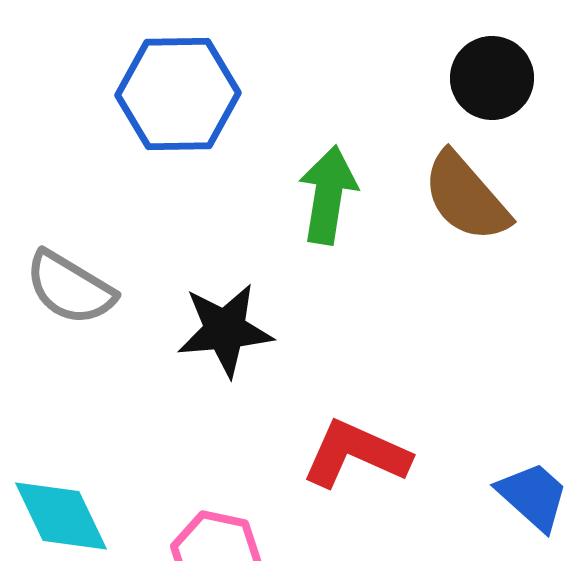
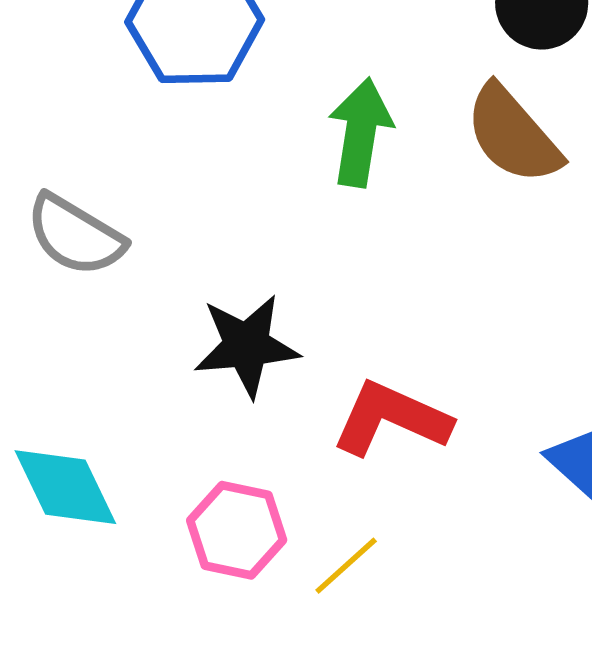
black star: (225, 330) -> (247, 346), moved

